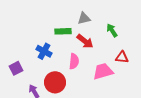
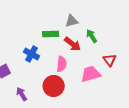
green arrow: (112, 30) -> (92, 36), moved
red triangle: (122, 57) -> (110, 60), turned 48
red circle: (55, 82) -> (54, 86), moved

